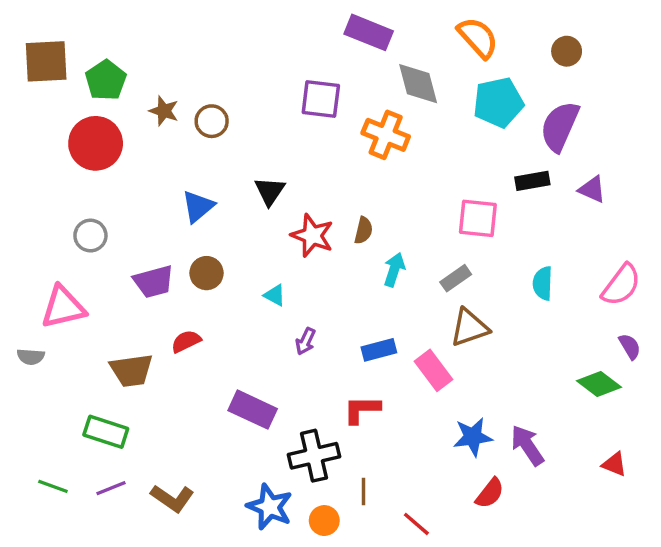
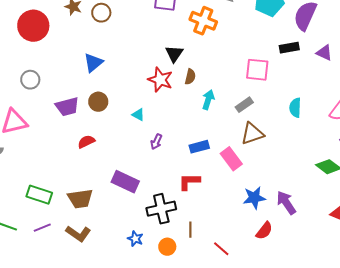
black triangle: (270, 191) -> (174, 54), moved
brown trapezoid: (131, 370) -> (80, 199), moved
blue star: (270, 507) -> (135, 239), size x0.6

